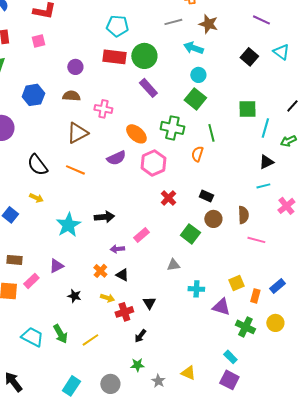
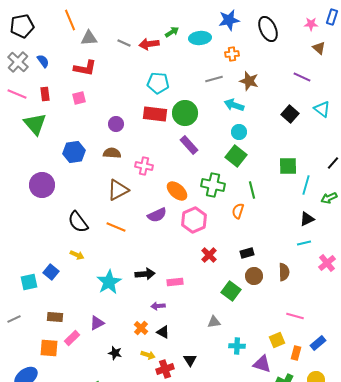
black rectangle: (206, 196) -> (247, 253), turned -40
pink rectangle: (141, 235) -> (175, 282), moved, turned 35
pink line: (256, 240) -> (295, 316), moved

